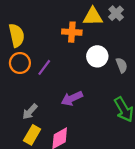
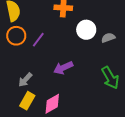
gray semicircle: (122, 65) -> (108, 38), turned -88

